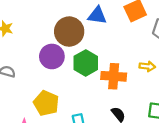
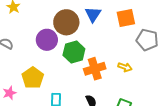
blue triangle: (97, 15) -> (93, 14), turned 42
orange cross: (114, 76) -> (95, 69), turned -35

